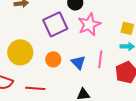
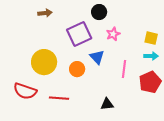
pink star: (89, 24) -> (113, 34), size x0.6
blue triangle: (78, 62) -> (97, 57), moved

